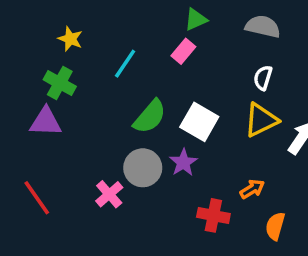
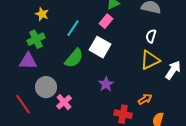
green cross: (60, 83) -> (36, 39), turned 36
green semicircle: (150, 117) -> (74, 58), moved
white square: (199, 122) -> (100, 47), moved
gray circle: (143, 168) -> (46, 87), moved

